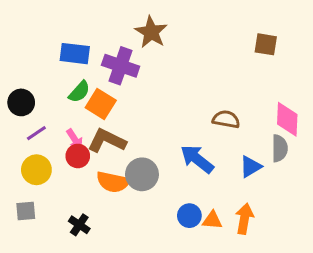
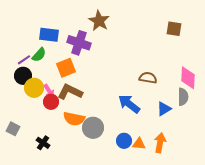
green semicircle: (79, 92) -> (39, 55), moved
black circle: (21, 102) -> (23, 76), moved
orange square: (101, 104) -> (66, 68), turned 36
purple line: (36, 133) -> (24, 60), moved
yellow circle: (36, 170) -> (34, 88), moved
gray circle: (142, 174) -> (93, 128), moved
gray square: (26, 211) -> (13, 129), moved, turned 32
black cross: (79, 225) -> (43, 143), moved

